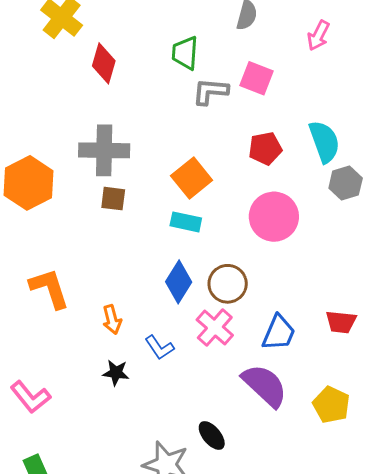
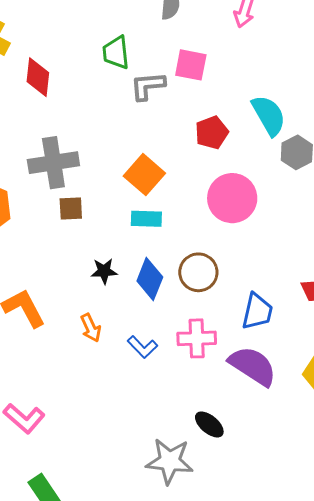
pink cross: (215, 328) -> (197, 338), moved, turned -33
black star: (116, 373) -> (104, 271), moved

